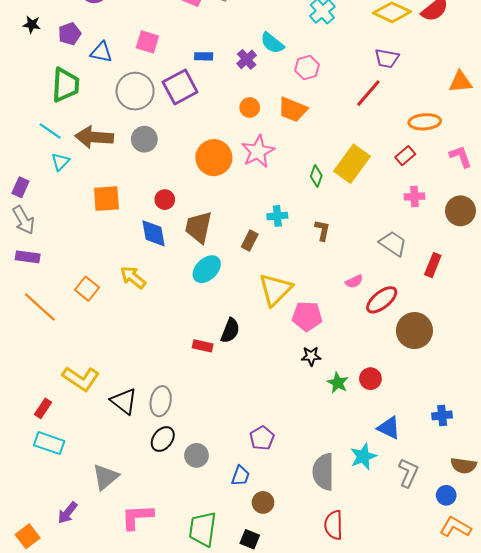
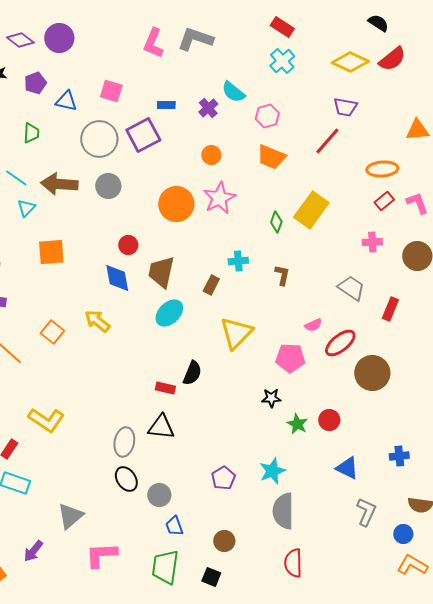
green trapezoid: (65, 85) -> (31, 133), size x0.6
orange trapezoid: (293, 110) -> (271, 157), moved
red rectangle: (405, 156) -> (384, 201), moved
orange square: (106, 199) -> (51, 252), moved
pink pentagon: (307, 316) -> (290, 358), moved
black triangle: (124, 401) -> (161, 427), moved, turned -32
black ellipse: (163, 439) -> (126, 479), turned -70
cyan star: (363, 456) -> (272, 471), moved
blue trapezoid: (240, 476) -> (174, 526), moved, turned 140

